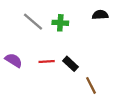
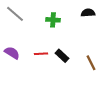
gray line: (33, 22) -> (15, 14), moved
brown line: (91, 85) -> (91, 63), moved

